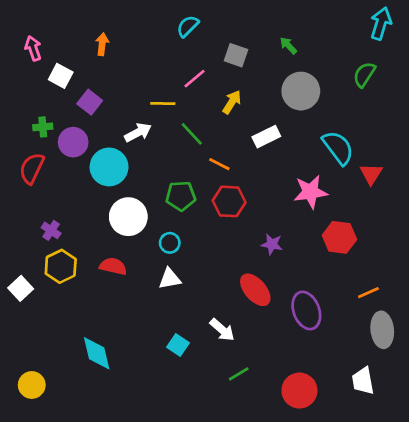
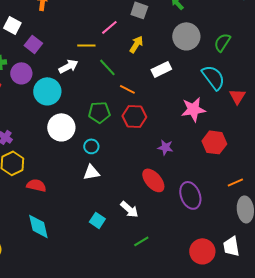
green semicircle: (364, 75) -> (222, 42), moved
red semicircle: (113, 266) -> (36, 185), moved
red circle: (299, 391) -> (202, 251), moved

